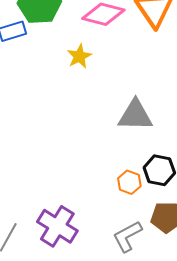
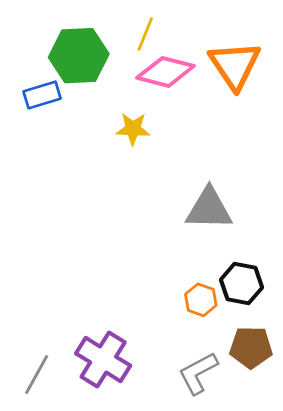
yellow star: (79, 56) -> (133, 129), turned 30

